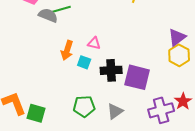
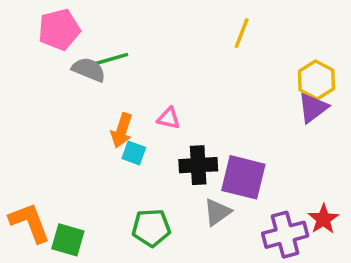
yellow hexagon: (179, 55) -> (316, 80), moved
cyan square: (84, 62) -> (134, 153), moved
gray triangle: (115, 111) -> (217, 212), moved

